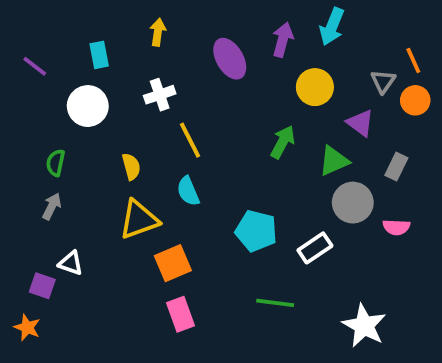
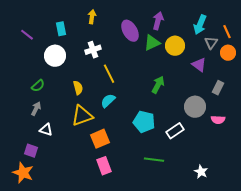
cyan arrow: (332, 27) -> (200, 25), moved
green arrow: (283, 142) -> (158, 85), moved
green triangle: (334, 161) -> (152, 43), moved
green semicircle: (56, 163) -> (38, 86), turned -144
cyan semicircle: (188, 191) -> (108, 101), turned 70
white triangle: (71, 263) -> (46, 130), moved
white star: (364, 326) -> (201, 172), size x0.6
orange star: (27, 327) -> (23, 173), size x1.5

